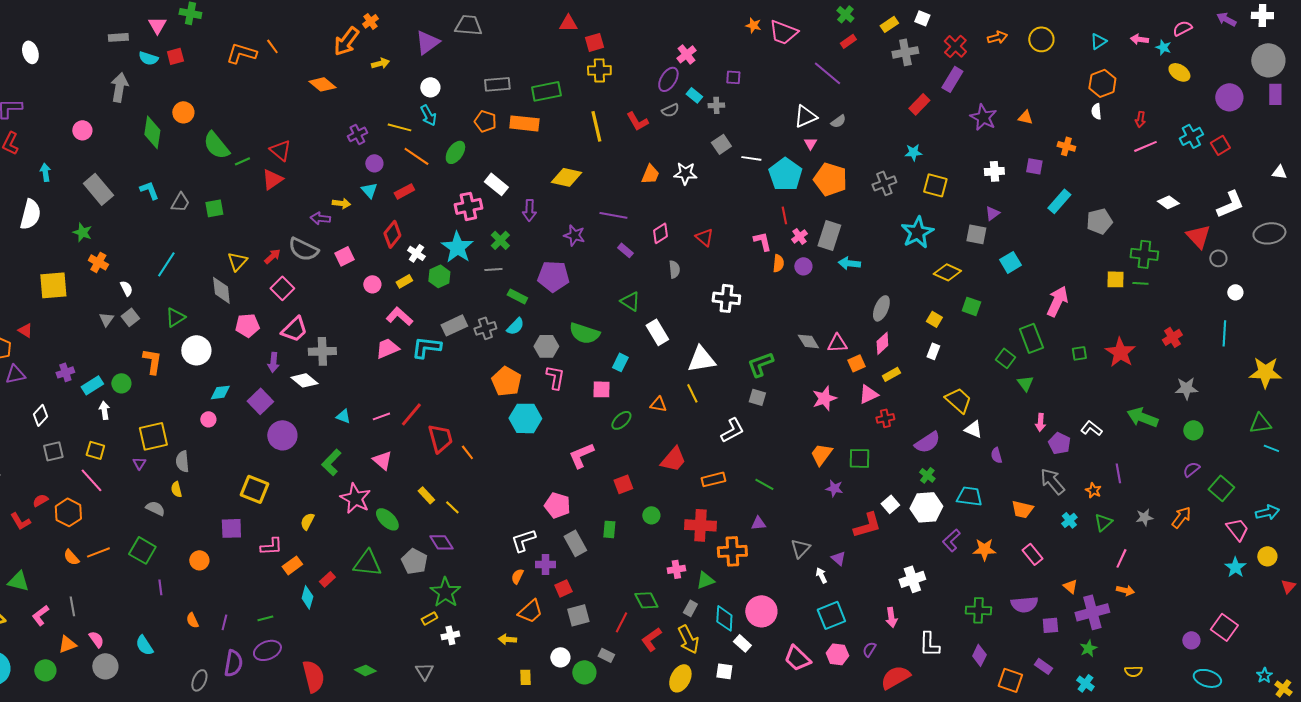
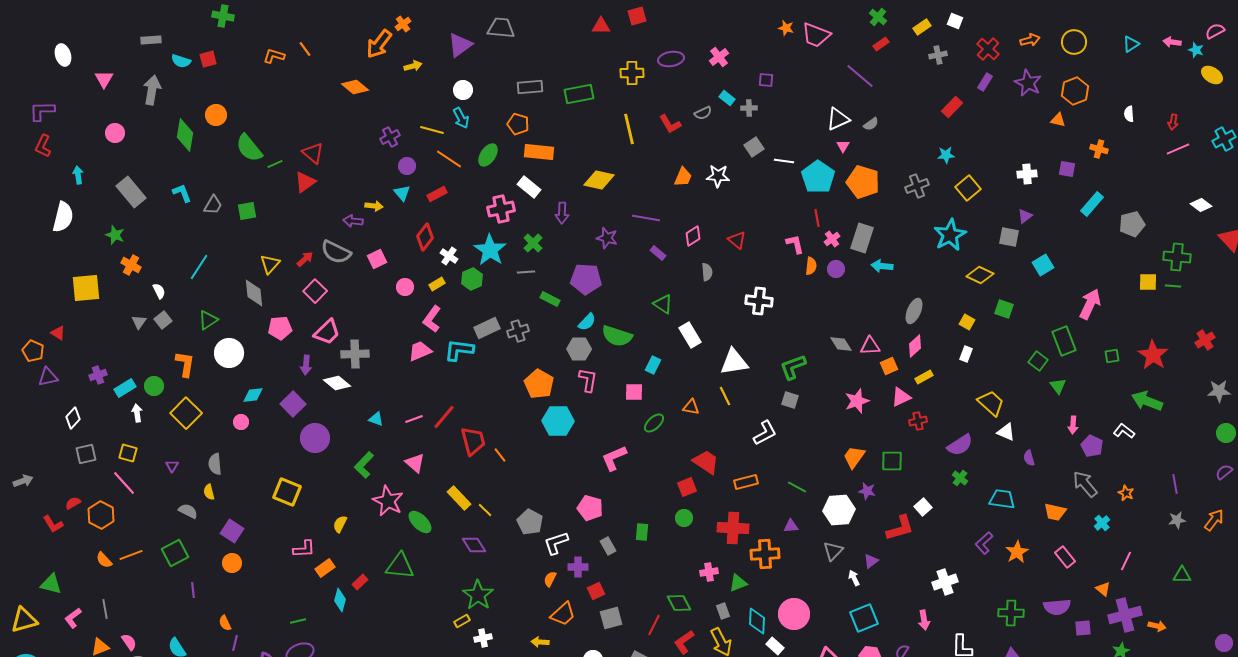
pink triangle: (157, 25) -> (104, 79), moved
red square: (594, 42) -> (637, 16), moved
gray cross: (905, 52) -> (938, 55), size x0.7
orange L-shape: (241, 53) -> (274, 56), size x0.7
purple ellipse: (668, 79) -> (671, 59), moved, turned 50
purple rectangle: (952, 79) -> (985, 82), size x0.7
orange hexagon: (1102, 83) -> (1075, 91), moved
purple star: (983, 117) -> (1028, 83), moved
orange rectangle: (524, 123) -> (539, 152), moved
yellow square: (935, 185) -> (968, 188), turned 35
pink L-shape: (399, 316) -> (432, 319), turned -96
cyan semicircle: (515, 326) -> (587, 322), moved
green arrow: (1142, 417) -> (1147, 401), moved
yellow square: (153, 436) -> (186, 413), moved, turned -32
red trapezoid: (673, 459) -> (706, 462), turned -96
purple line: (1118, 473) -> (1175, 484), moved
red square: (623, 484) -> (687, 487), moved
yellow rectangle: (426, 495) -> (459, 498), size x1.4
white hexagon: (926, 507) -> (839, 510), moved
green triangle: (1103, 522) -> (1182, 575), moved, turned 42
purple square: (231, 528) -> (232, 531), moved, turned 35
gray rectangle: (575, 543) -> (608, 546), size x0.7
orange star: (984, 549) -> (1017, 552), turned -30
green square: (142, 550) -> (175, 553), turned 32
purple triangle: (838, 558) -> (871, 561), turned 42
pink line: (1121, 558) -> (1126, 561), moved
gray pentagon: (414, 561) -> (530, 522), moved
orange arrow: (1125, 590) -> (1157, 626), moved
gray rectangle: (690, 608) -> (723, 611), turned -49
purple line: (224, 622) -> (235, 643), moved

